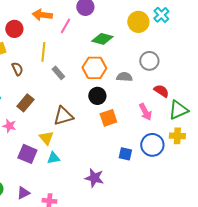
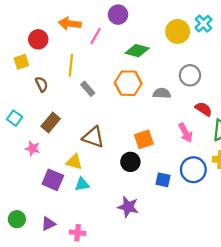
black circle: (97, 96) -> (130, 162), moved
brown triangle: (63, 116) -> (93, 137), turned 35
yellow triangle: (46, 138) -> (74, 162), turned -35

